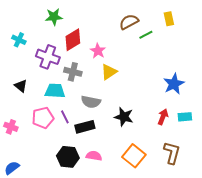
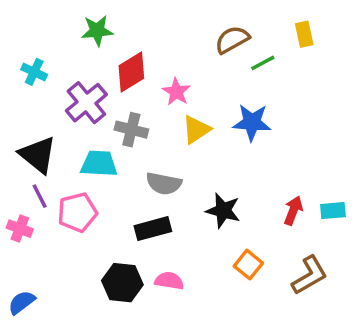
purple cross: (48, 57) -> (86, 103), turned 30
blue star: (174, 84) -> (252, 122), moved, turned 30
black triangle: (21, 86) -> (38, 155), size x1.6
purple line: (65, 117) -> (40, 196), moved
brown L-shape: (172, 153) -> (310, 275), turned 45
orange square: (134, 156) -> (248, 265), moved, size x0.7

